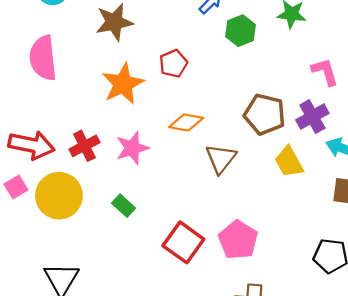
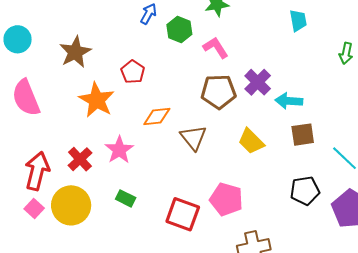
pink L-shape: (325, 72) -> (216, 48), moved
red arrow: (32, 145) -> (37, 171), turned -72
yellow trapezoid: (289, 162) -> (251, 141), moved

